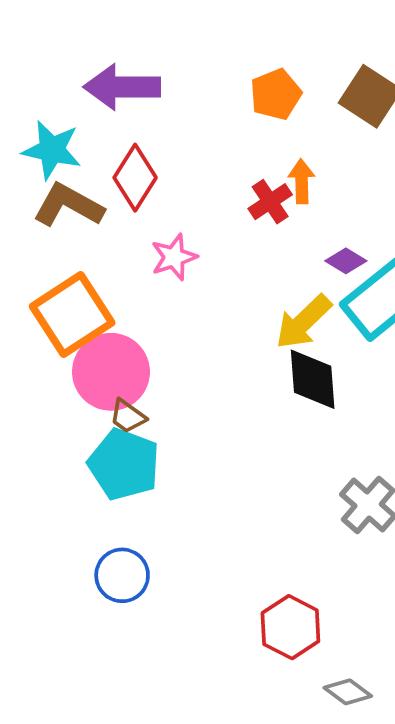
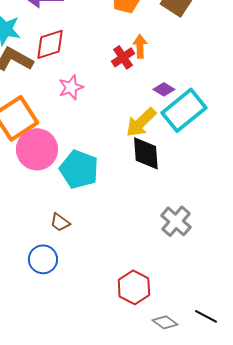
red diamond: (135, 178) -> (50, 44), turned 40
brown trapezoid: (128, 416) -> (60, 222), moved
cyan pentagon: (124, 464) -> (79, 169), moved

